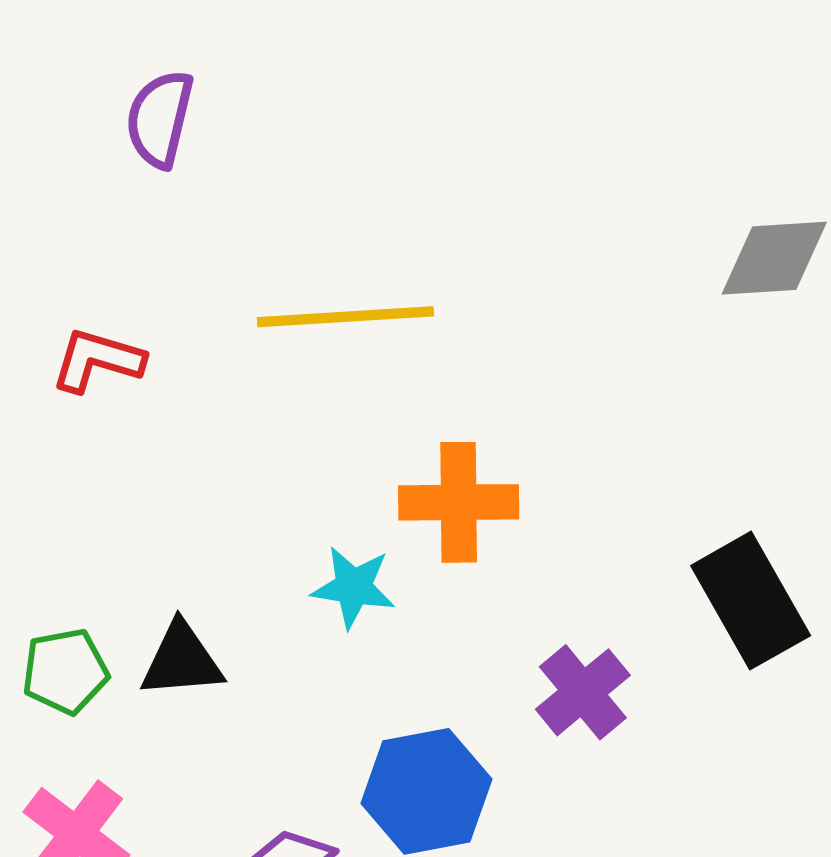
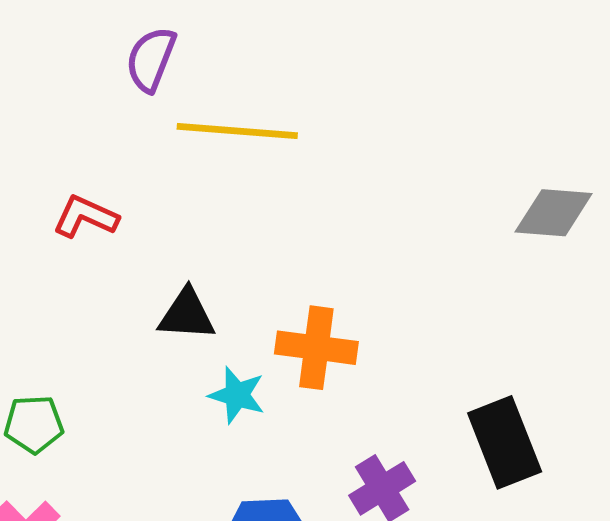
yellow line: (345, 317) -> (237, 131), moved
black triangle: (182, 660) -> (187, 315), moved

